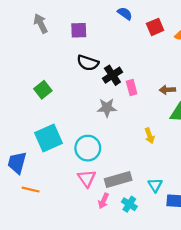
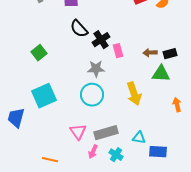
black semicircle: (88, 63) -> (79, 29), turned 30
yellow arrow: (149, 136) -> (134, 94), size x1.6
cyan circle: (88, 148) -> (92, 95), moved
cyan triangle: (155, 185) -> (139, 138), turned -48
orange line: (31, 190) -> (50, 160), moved

